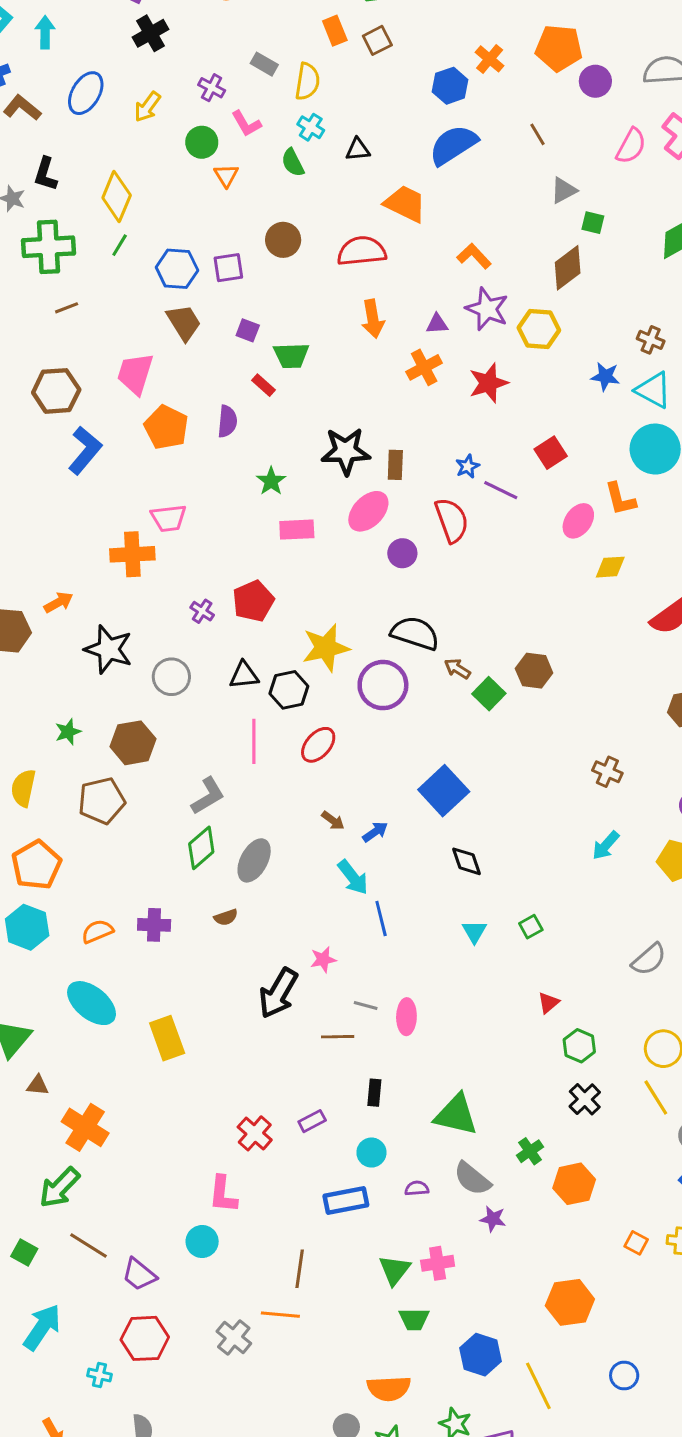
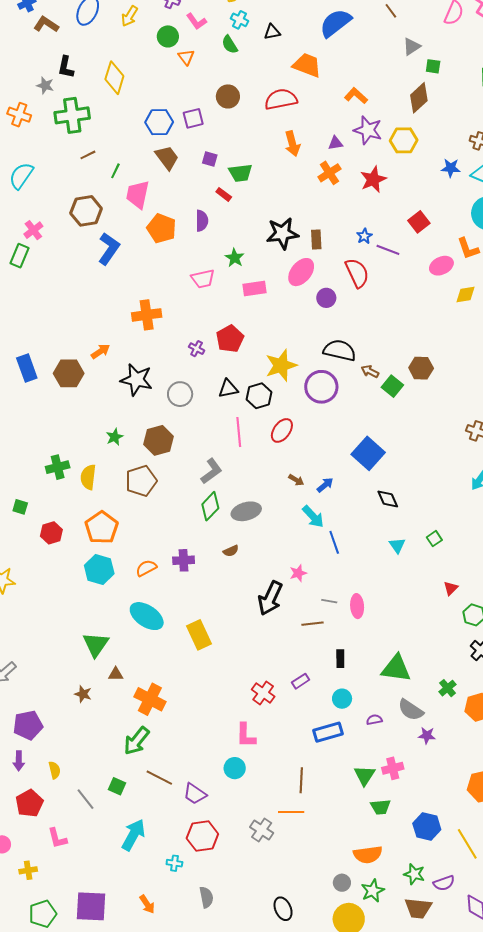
green line: (120, 245) -> (115, 171), moved
pink trapezoid: (169, 518) -> (203, 279), moved
pink ellipse: (578, 521) -> (441, 266), turned 35
gray ellipse: (254, 860) -> (246, 511), turned 52

